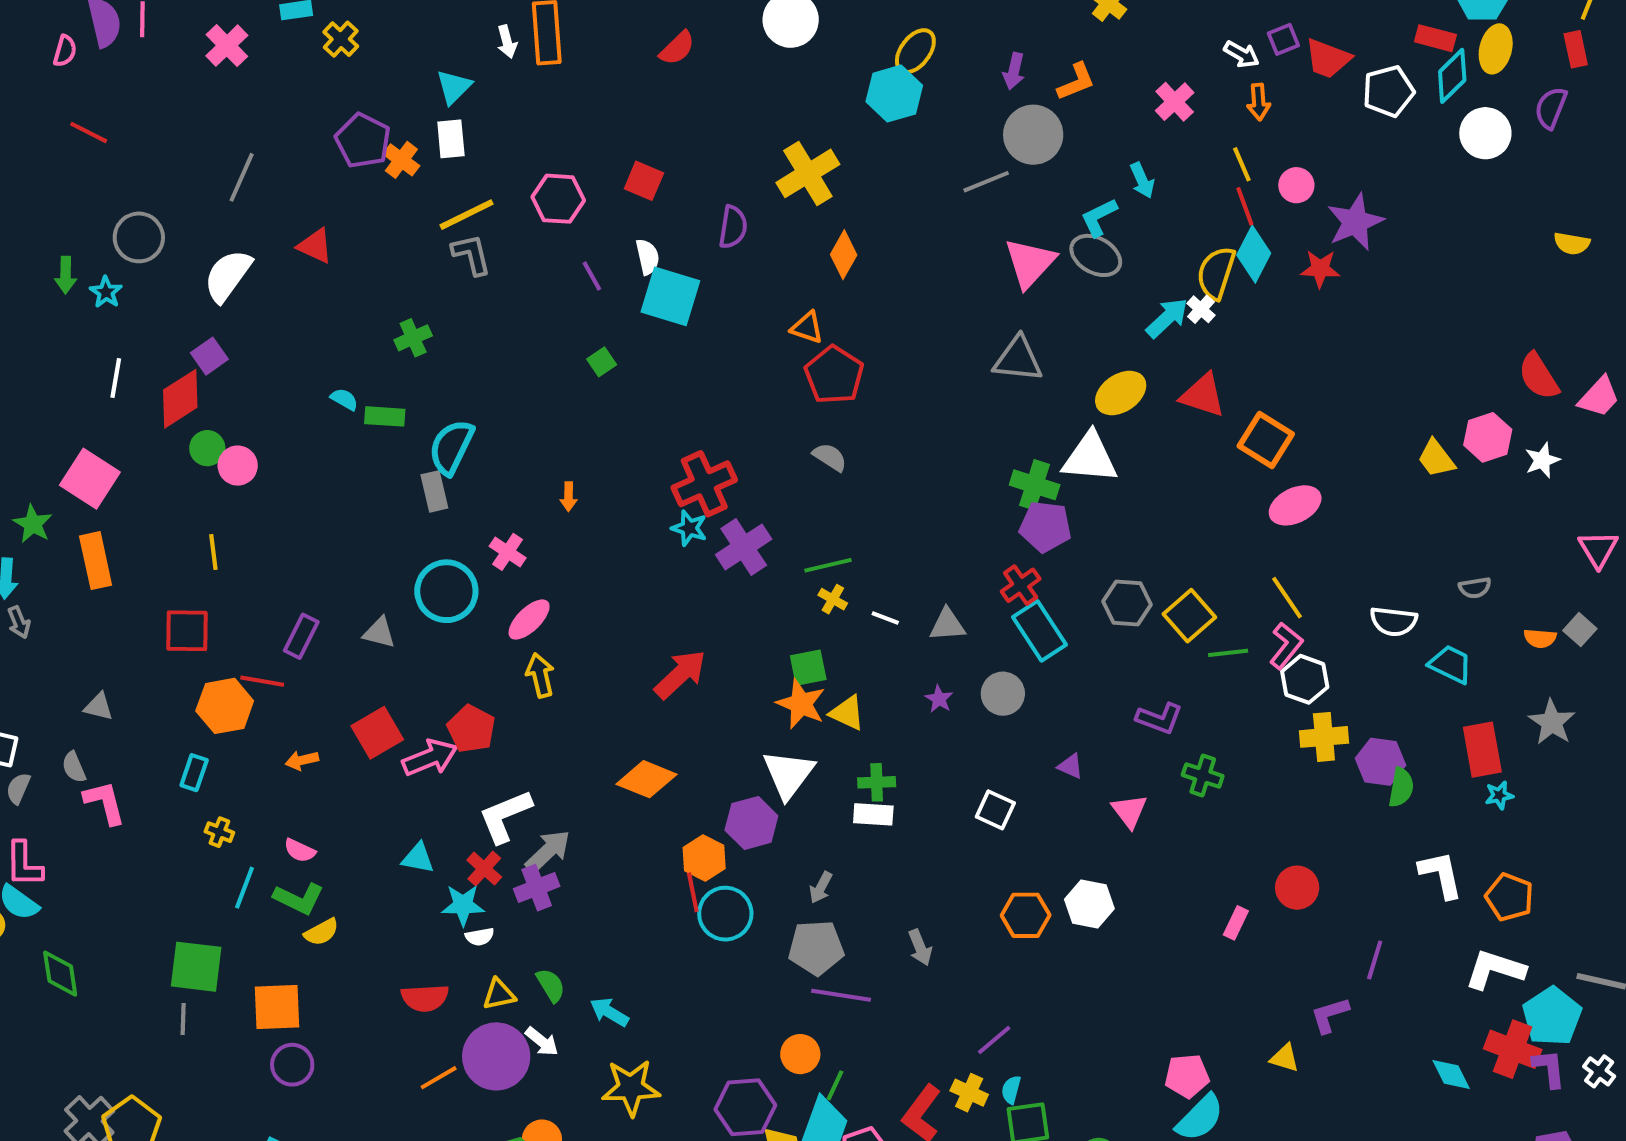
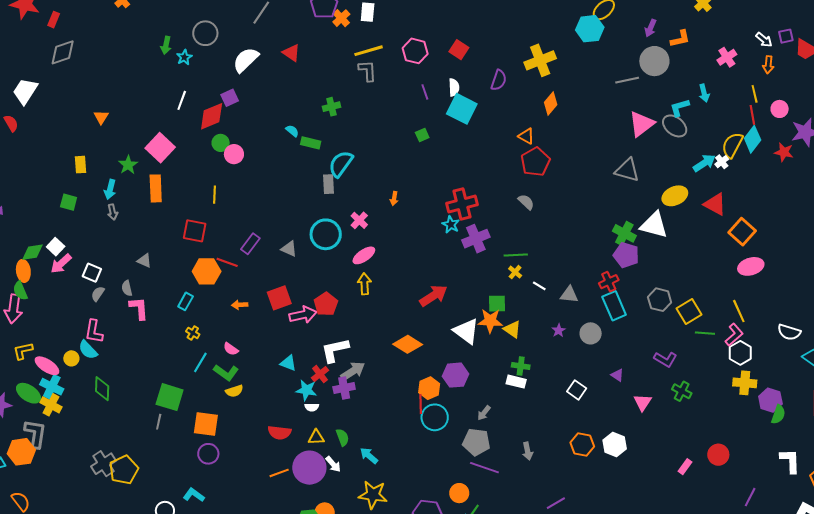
orange star: (801, 704) -> (490, 321), turned -30
white triangle: (788, 774) -> (466, 331), moved, turned -40

